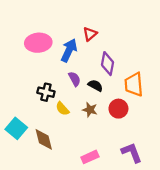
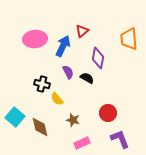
orange trapezoid: (134, 84) -> (129, 39), moved
red circle: (118, 109) -> (108, 113), moved
brown star: (90, 110) -> (73, 120), moved

